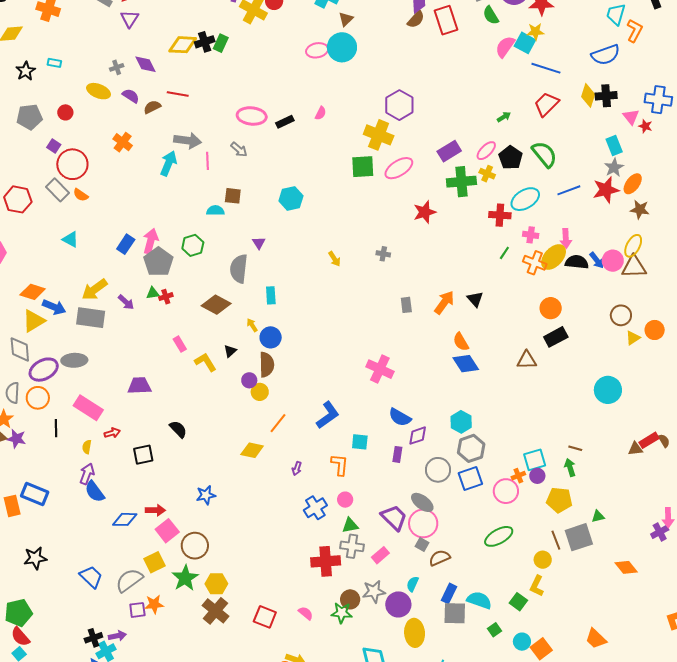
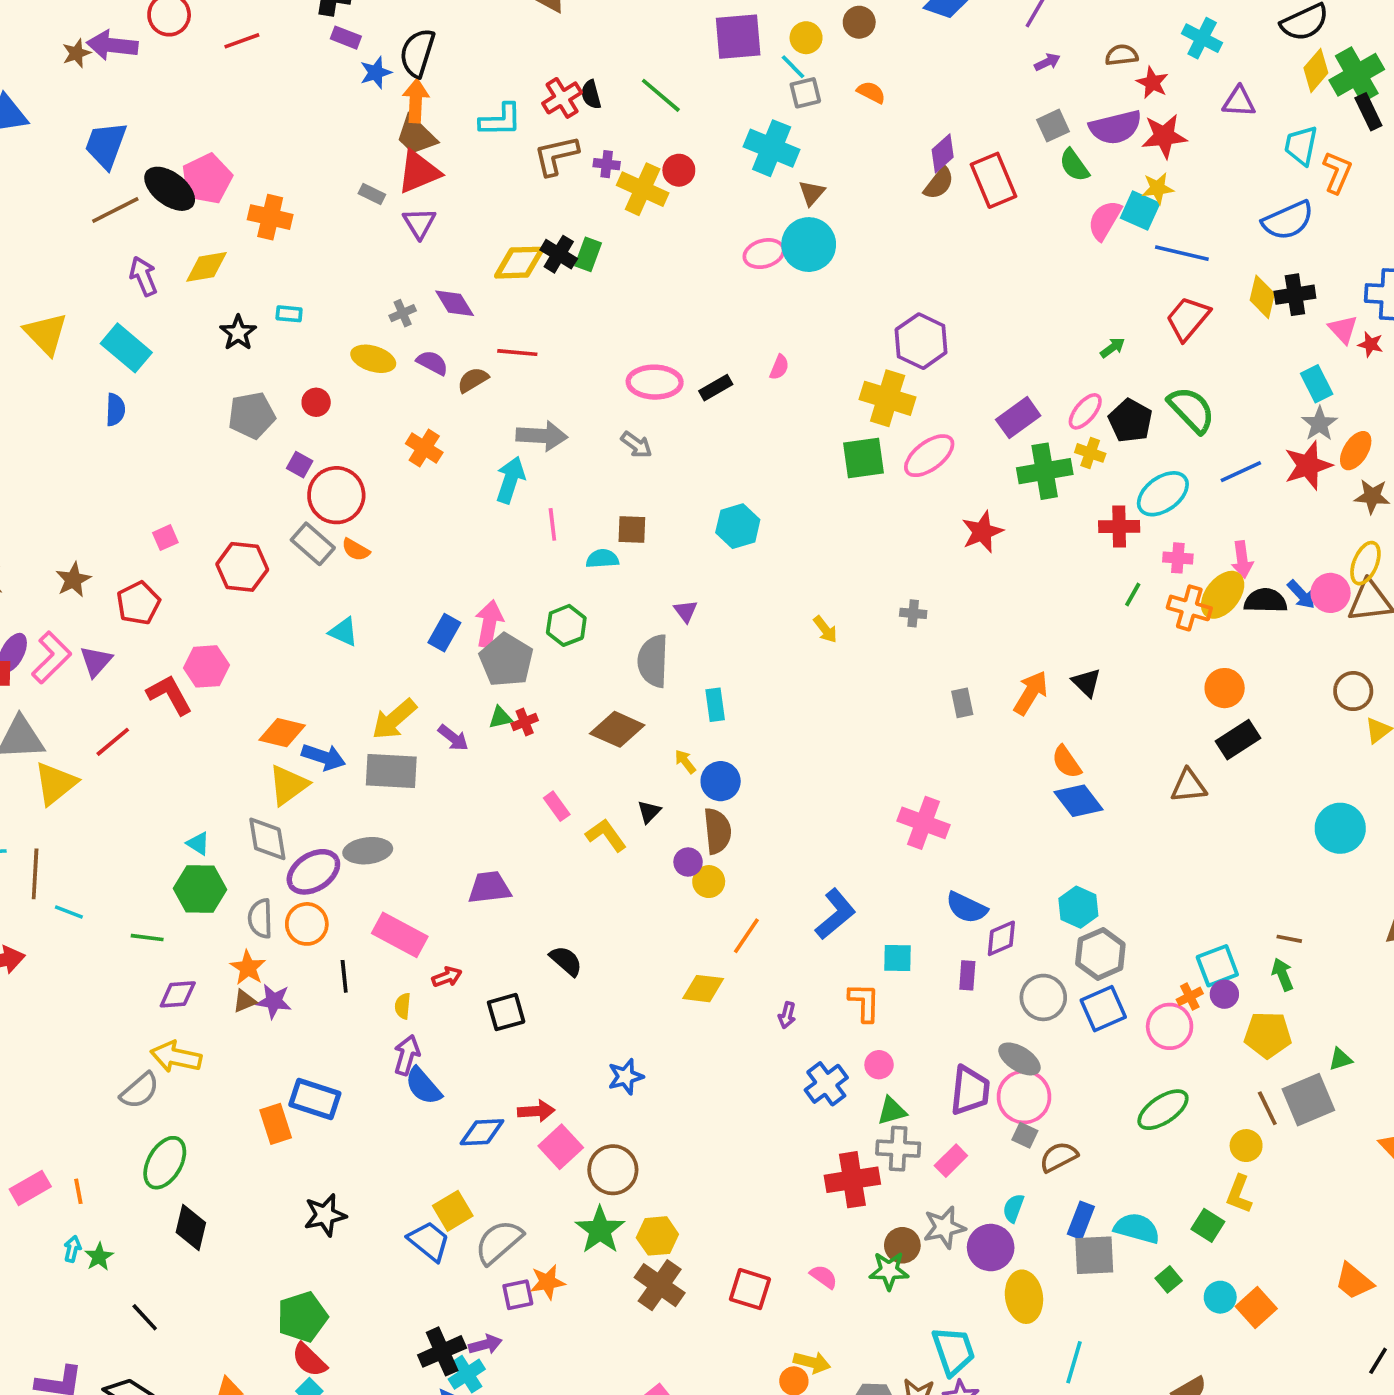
black cross: (205, 42) -> (559, 254), turned -36
pink line: (207, 161) -> (552, 524), moved
purple trapezoid: (394, 518) -> (970, 1091), turned 56
yellow square: (154, 562) -> (453, 1211), moved
black cross: (93, 638) -> (442, 1351), size x1.4

